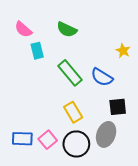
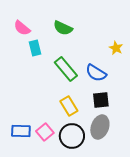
black square: (118, 107) -> (101, 100), moved

